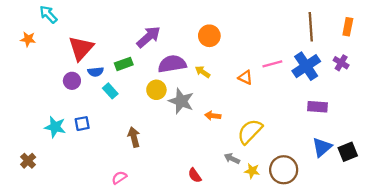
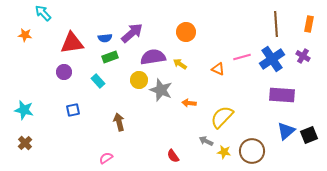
red triangle: (81, 48) -> (72, 43), turned 40
blue semicircle: (96, 72) -> (105, 38), moved
purple rectangle: (317, 107) -> (282, 95), size x1.4
cyan star: (55, 127) -> (24, 110), moved

